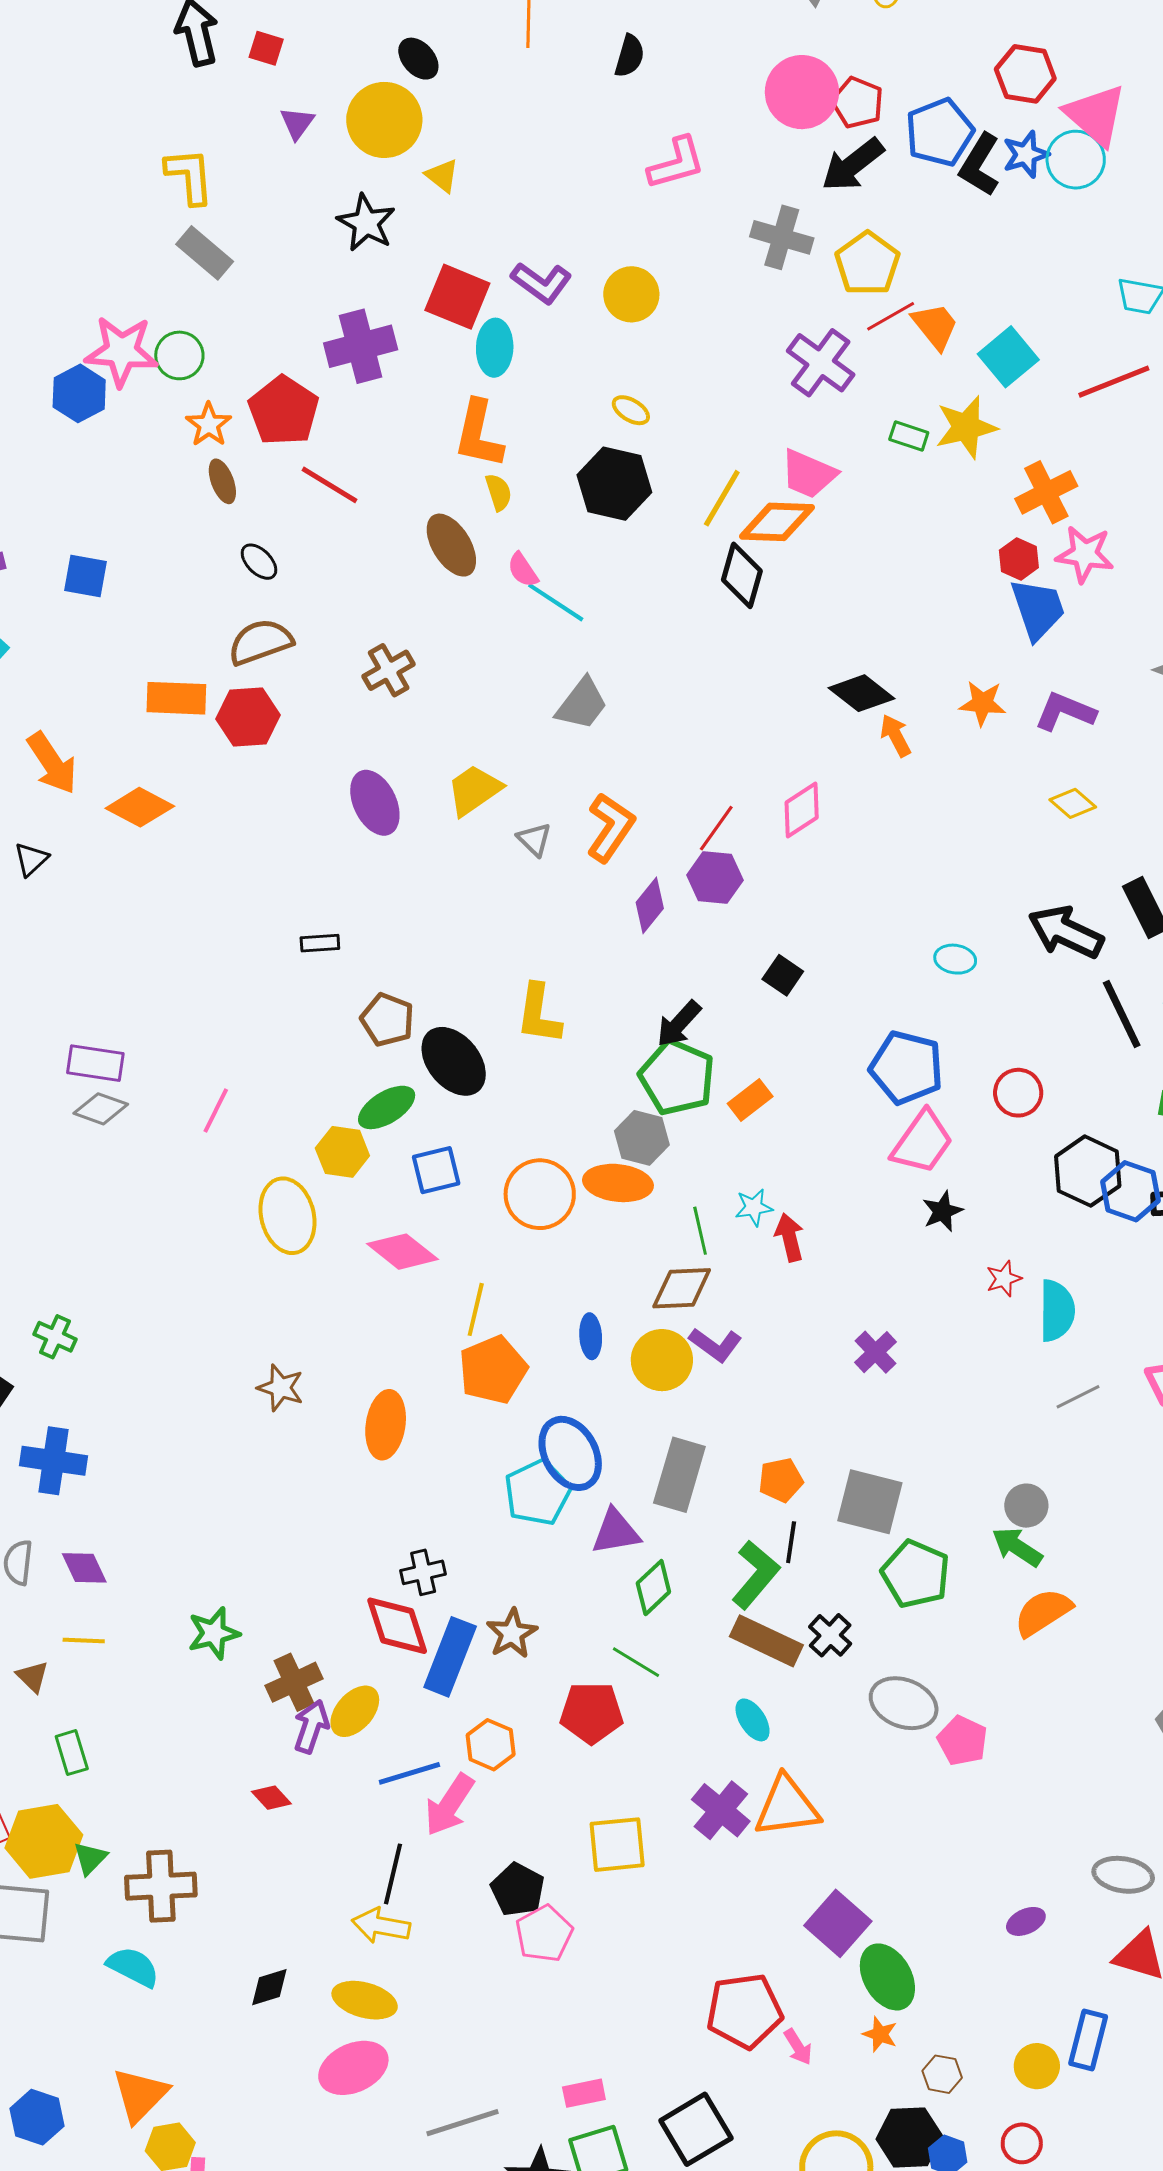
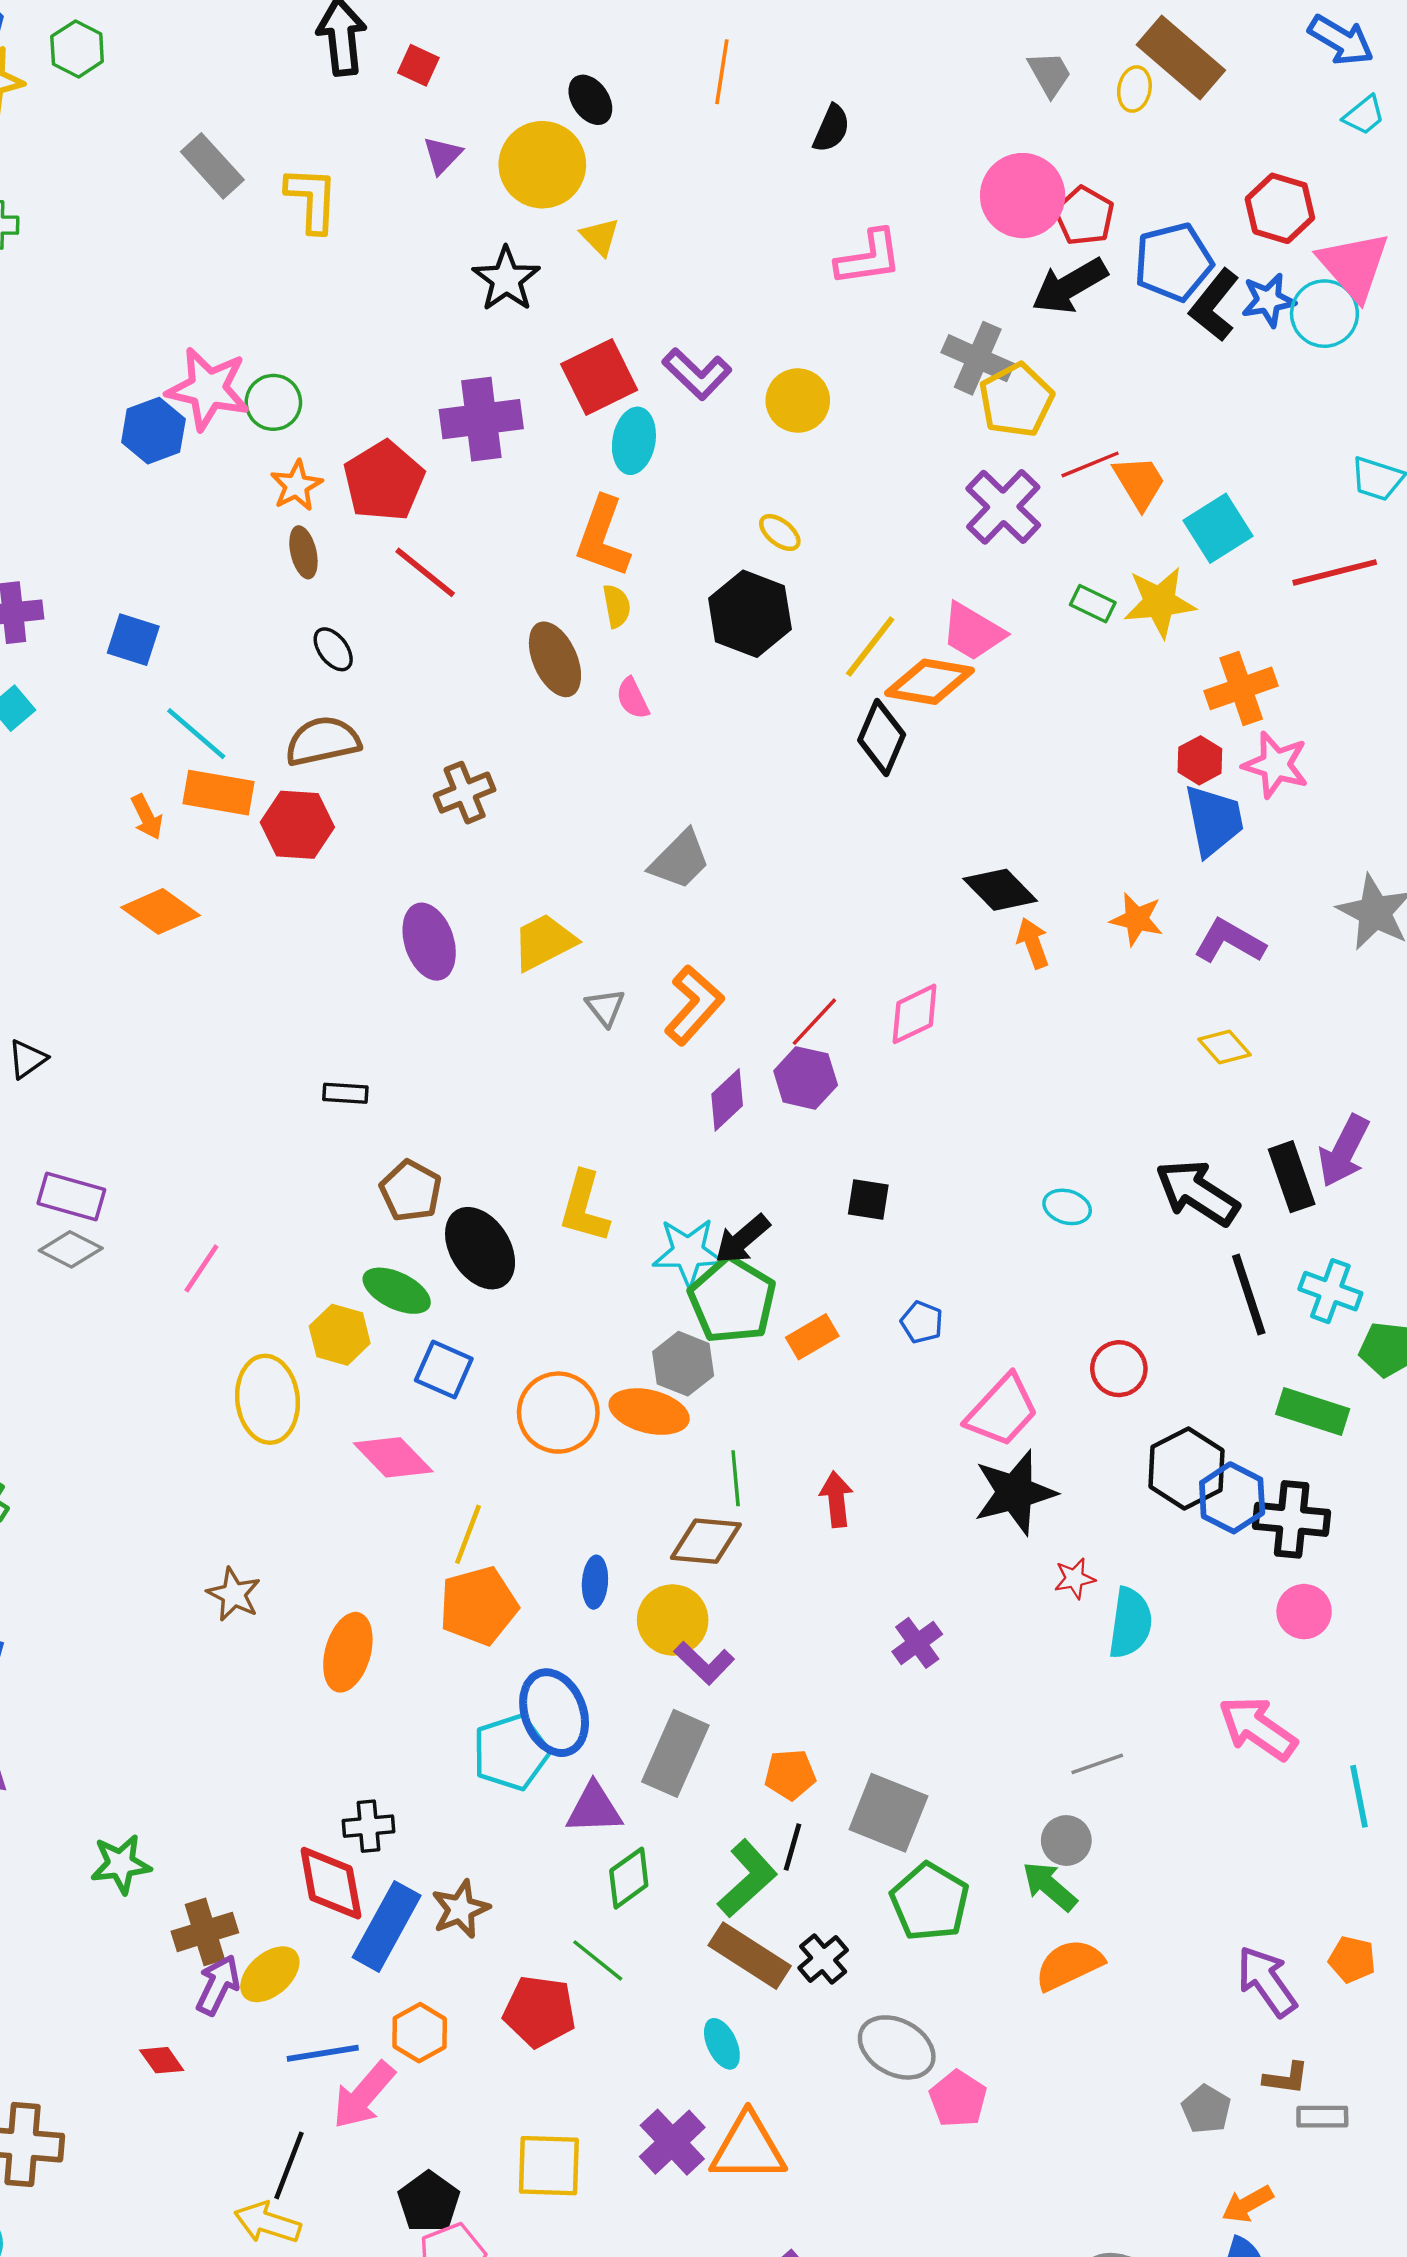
gray rectangle: (205, 253) -> (212, 166), moved
yellow pentagon: (867, 264) -> (1016, 400), moved
red square: (457, 297) -> (599, 377), turned 34
cyan line: (556, 602) -> (196, 734), moved
orange arrow: (52, 763) -> (147, 817), moved, size x0.6
black triangle: (31, 859) -> (27, 1059), moved
black square: (783, 975) -> (868, 1200), turned -33
blue pentagon: (906, 1068) -> (922, 1322), moved, size x0.5
green ellipse: (387, 1107) -> (397, 1291), turned 50
blue square: (436, 1170) -> (444, 1370), turned 30
cyan star: (754, 1207) -> (688, 1252), moved, size x1.6
black star: (942, 1211) -> (1015, 1493), size x1.8
purple L-shape: (715, 1345) -> (704, 1663), moved
gray line: (1078, 1397) -> (1097, 1764), moved

